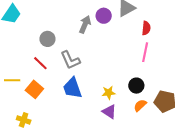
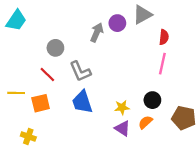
orange square: (34, 89) -> (41, 103), turned 36
orange semicircle: (140, 105) -> (145, 122), moved

